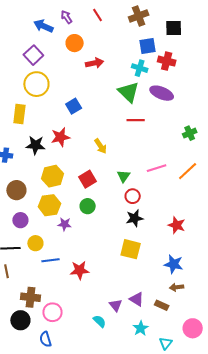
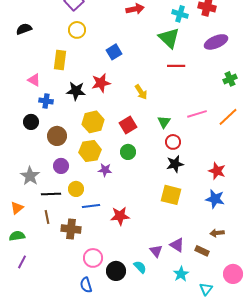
yellow circle: (36, 84) -> (77, 30), size x0.7
purple ellipse: (162, 93) -> (216, 42), moved, turned -45
blue star: (174, 264) -> (215, 199), moved
brown cross: (30, 297) -> (71, 229), moved
black circle: (20, 320) -> (116, 271), moved

